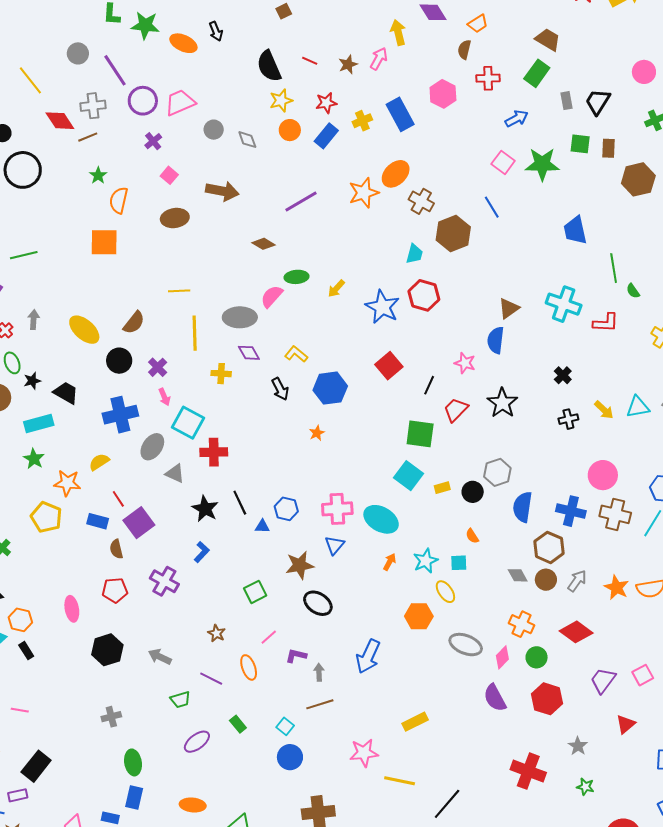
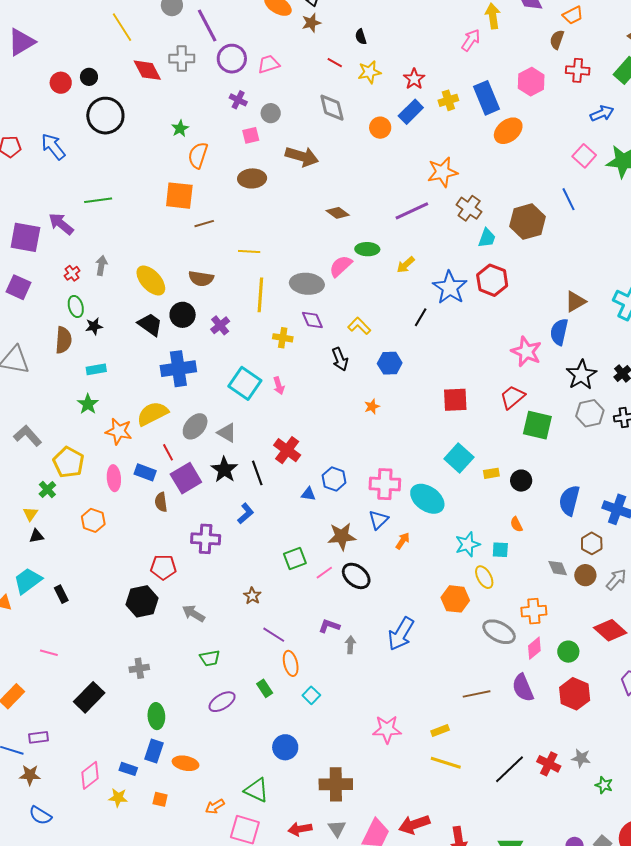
red line: (310, 61) -> (335, 63), moved
brown star: (348, 64) -> (311, 23), moved
black semicircle: (269, 66) -> (361, 37), size x0.5
pink trapezoid: (180, 103) -> (269, 64), size x0.7
red star: (326, 103) -> (414, 79), turned -30
gray circle: (214, 130) -> (271, 113), moved
orange circle: (290, 130) -> (380, 128), moved
brown line: (88, 137) -> (204, 224), moved
gray diamond: (247, 140) -> (332, 108), size x1.4
purple cross: (153, 141) -> (238, 100), turned -30
orange ellipse: (396, 174) -> (508, 131), moved
pink square: (169, 175) -> (251, 135), turned 30
brown cross: (421, 201) -> (469, 208), moved
purple line: (301, 202) -> (412, 211), moved
brown semicircle: (134, 323) -> (201, 278), turned 55
pink star: (465, 363) -> (526, 352), size x1.4
red square: (389, 366) -> (455, 400), moved, turned 32
black line: (429, 385) -> (421, 317), moved
blue hexagon: (330, 388) -> (390, 363), size x0.7
black trapezoid: (66, 393) -> (150, 324), moved
pink arrow: (164, 397) -> (279, 386), moved
black star: (502, 403) -> (581, 375), moved
cyan rectangle: (39, 423) -> (96, 369), size x0.7
green square: (420, 434) -> (537, 425), moved
gray ellipse: (152, 447) -> (195, 426), moved
red cross: (214, 452) -> (287, 450), moved, turned 32
yellow semicircle: (99, 462) -> (153, 414), size x1.5
gray hexagon: (497, 472) -> (590, 413), moved
black line: (240, 503) -> (257, 473), moved
black star: (205, 509) -> (224, 470), moved
yellow pentagon: (46, 517) -> (69, 462), moved
brown hexagon: (549, 547) -> (592, 543), size x0.7
orange arrow: (390, 562) -> (403, 541), moved
purple cross: (164, 581) -> (206, 539), turned -32
red pentagon: (115, 590) -> (163, 567), moved
pink ellipse: (72, 609) -> (114, 478), moved
orange hexagon: (20, 620) -> (93, 520), moved
orange cross: (522, 624) -> (534, 611), moved, turned -35
pink line: (269, 637) -> (324, 573), moved
orange ellipse: (249, 667) -> (291, 663), moved
purple line: (211, 679) -> (274, 635), moved
brown line: (320, 704) -> (477, 694), moved
yellow rectangle: (415, 722) -> (440, 730), moved, size x0.7
gray star: (578, 746) -> (581, 758), moved, turned -30
blue circle: (290, 757) -> (285, 747), moved
black rectangle: (36, 766) -> (89, 697), moved
red cross: (528, 771) -> (549, 764), size x0.7
yellow line: (400, 781) -> (446, 763), moved
black line: (447, 804) -> (510, 769), moved
orange ellipse: (193, 805) -> (186, 763), moved

